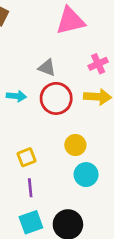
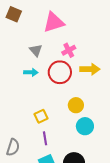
pink triangle: (70, 21) -> (54, 22), moved
pink cross: (98, 64) -> (69, 50), moved
gray triangle: (47, 68) -> (36, 50), moved, turned 32

